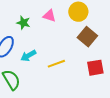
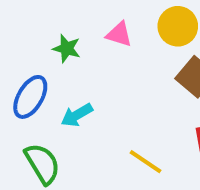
yellow line: (56, 64) -> (145, 162), moved, turned 54

